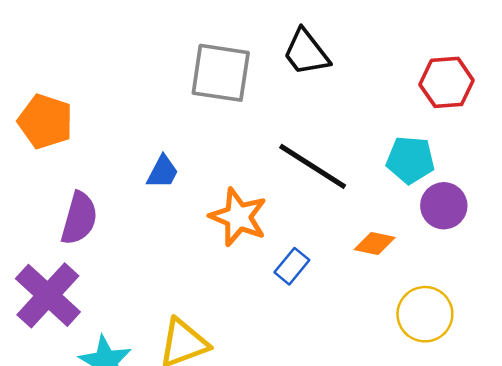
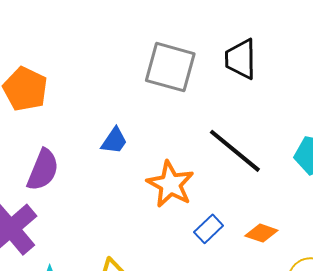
black trapezoid: (306, 52) -> (241, 59), turned 30
orange diamond: (375, 244) -> (261, 233), moved

